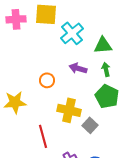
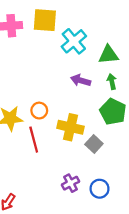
orange circle: (47, 80) -> (39, 111), moved
red line: (43, 136) -> (34, 140), moved

